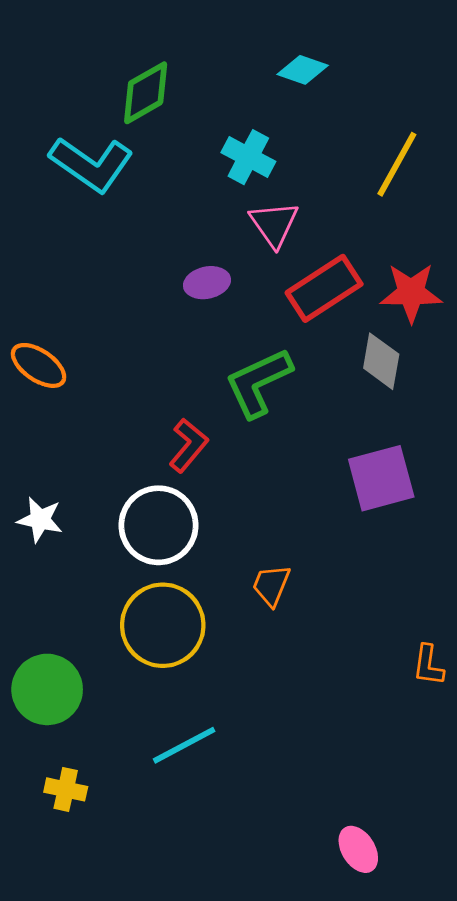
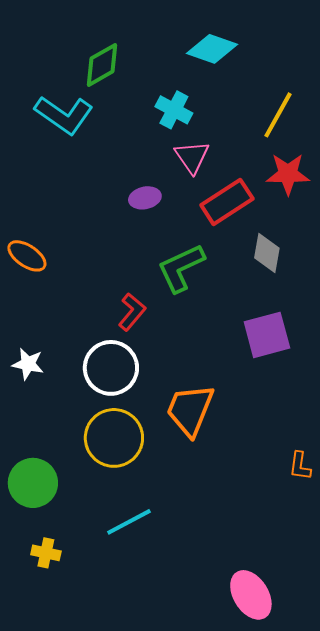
cyan diamond: (303, 70) -> (212, 49), size x1.4
red star: (411, 293) -> (288, 174), moved
orange trapezoid: (271, 585) -> (190, 410), size x1.8
pink ellipse: (358, 849) -> (251, 595), size x1.5

